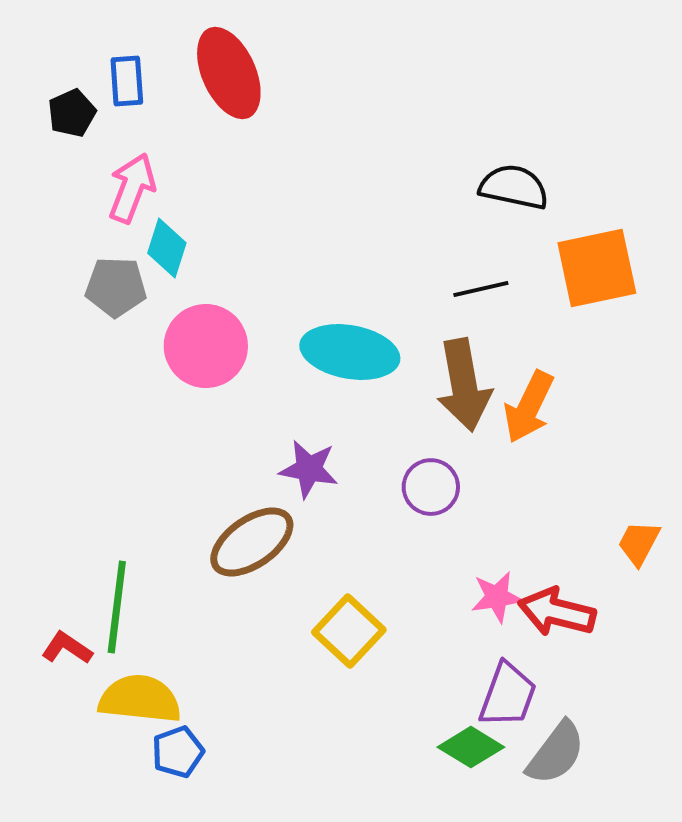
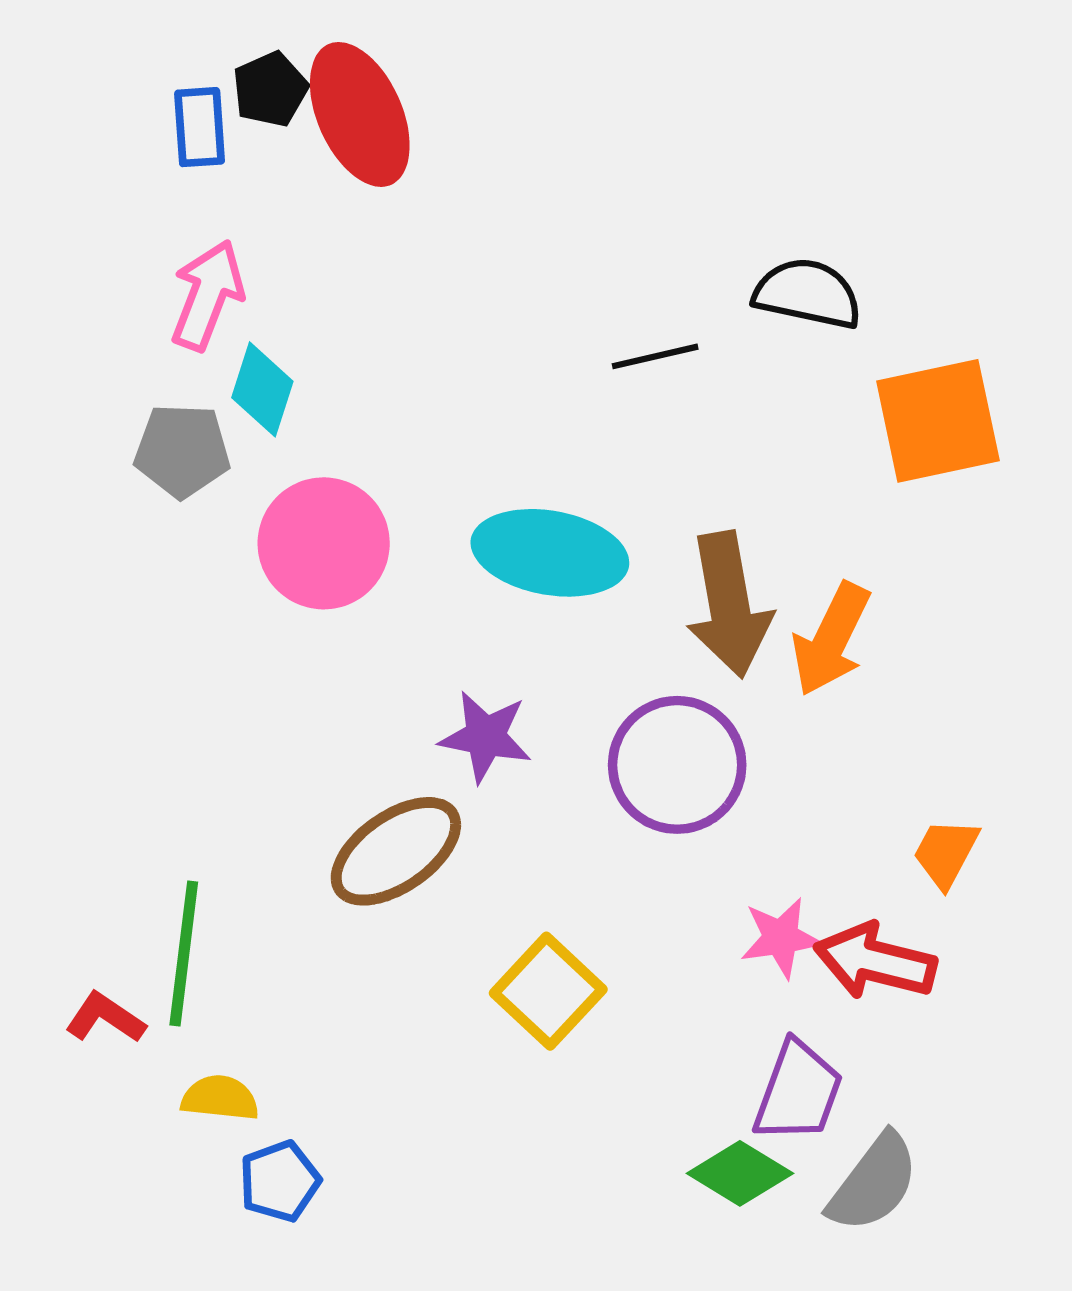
black pentagon: (72, 113) -> (270, 89), moved
black line: (481, 289) -> (655, 356), moved
purple circle: (431, 487) -> (677, 765), size x1.5
orange trapezoid: (639, 543) -> (946, 853), moved
yellow semicircle: (140, 699) -> (220, 1098), size x0.6

